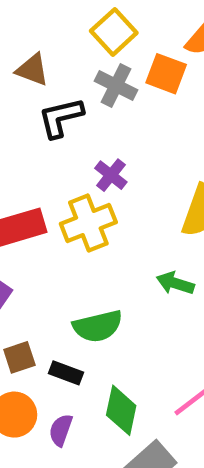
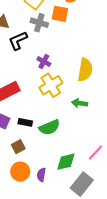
yellow cross: (88, 223) -> (51, 85), moved
black rectangle: (66, 373) -> (25, 122), moved
green diamond: (121, 410) -> (66, 162), turned 75

